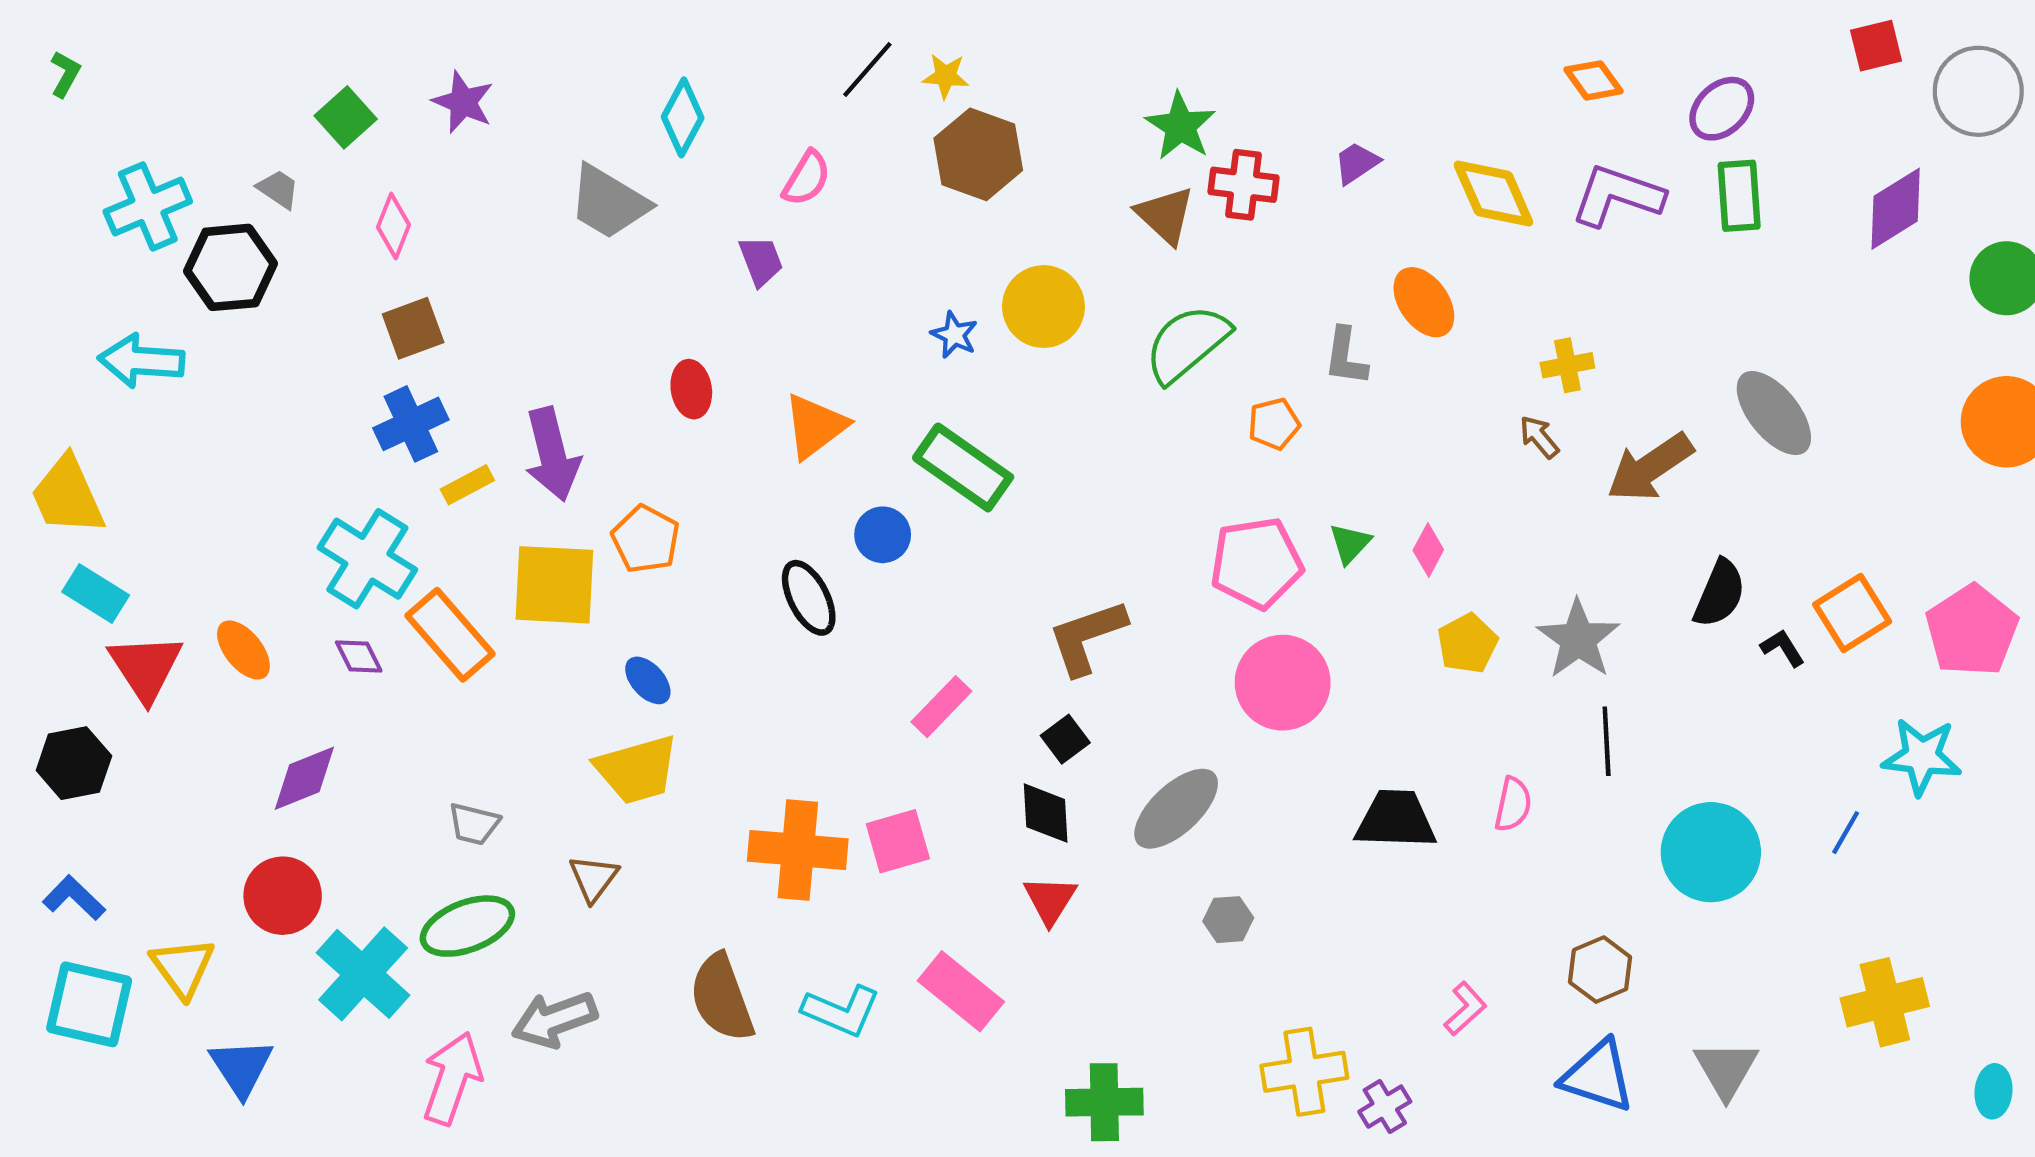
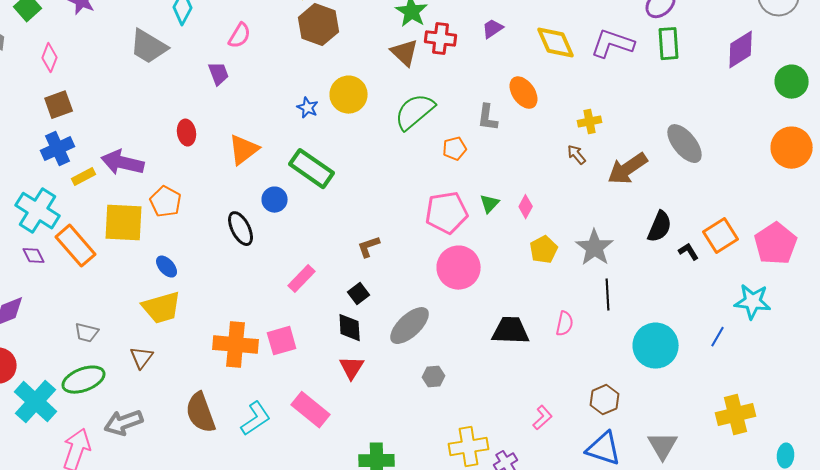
purple arrow: (552, 454) -> (123, 163), turned 117
brown L-shape: (1087, 637) -> (369, 247), size x0.6
cyan L-shape: (841, 1011) -> (256, 419), turned -57

